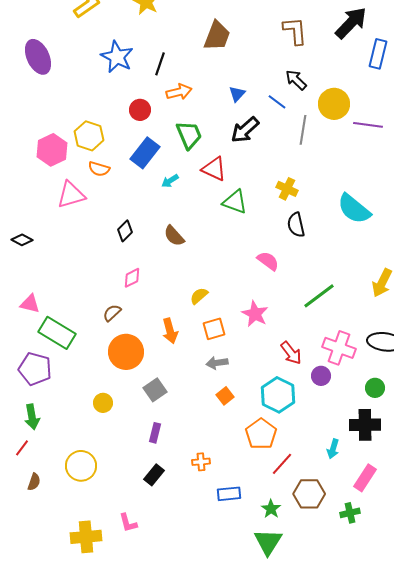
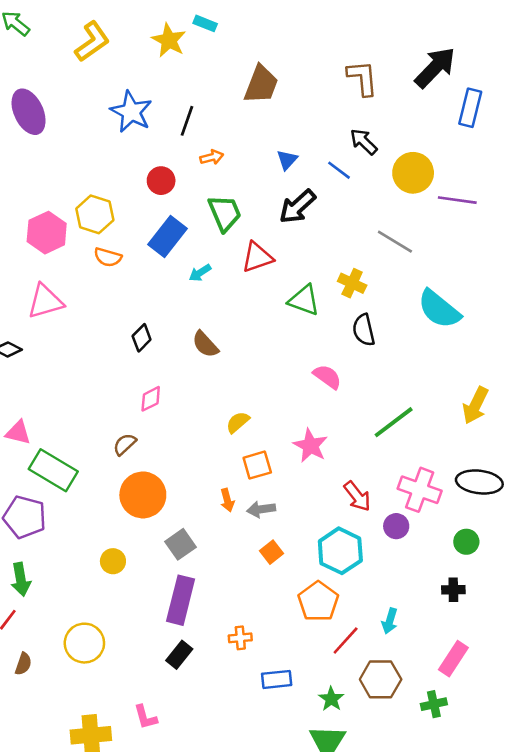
orange arrow: (179, 92) -> (212, 157), size x0.7
gray line: (303, 130) -> (395, 242), moved, turned -68
red triangle: (214, 169) -> (257, 257), turned -44
pink triangle: (71, 195) -> (45, 301), moved
green triangle: (235, 202) -> (304, 300), moved
orange arrow: (170, 331) -> (227, 500), moved, size x0.7
black cross: (365, 425) -> (453, 590), size x0.6
purple rectangle: (155, 433) -> (181, 600), size x1.8
cyan arrow: (333, 449) -> (390, 621), moved

